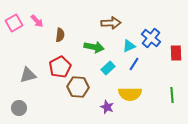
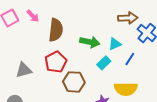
brown arrow: (111, 23) -> (128, 18), moved
brown semicircle: (60, 35) -> (56, 30), size x1.6
cyan triangle: (129, 46) -> (115, 44), moved

